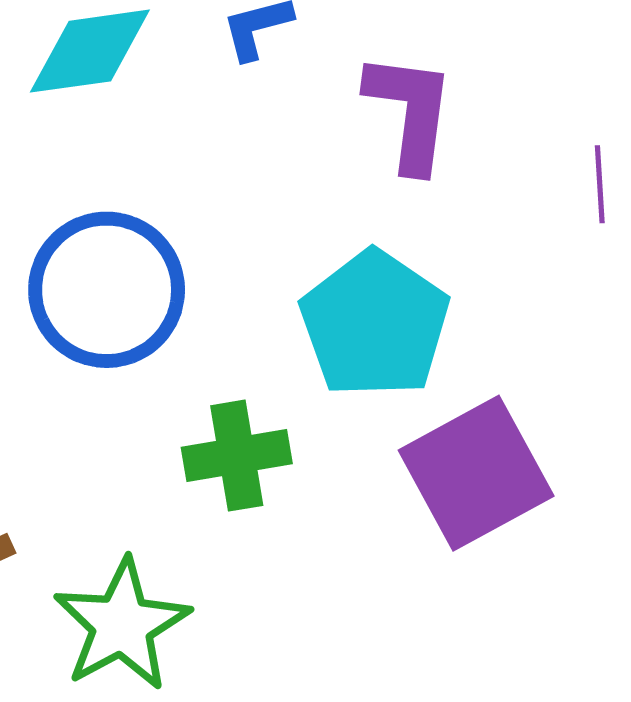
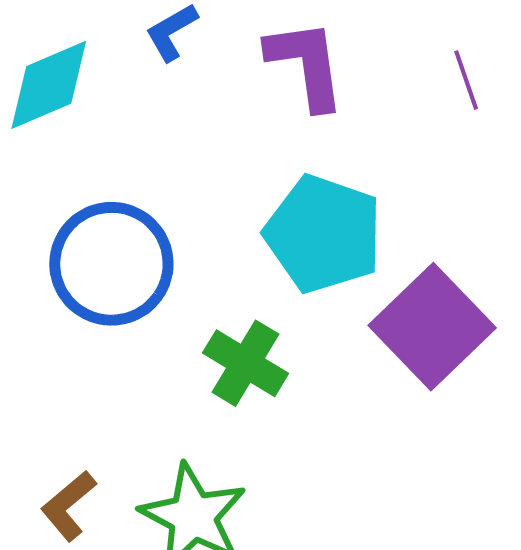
green cross: (237, 456) -> (246, 363), turned -34

